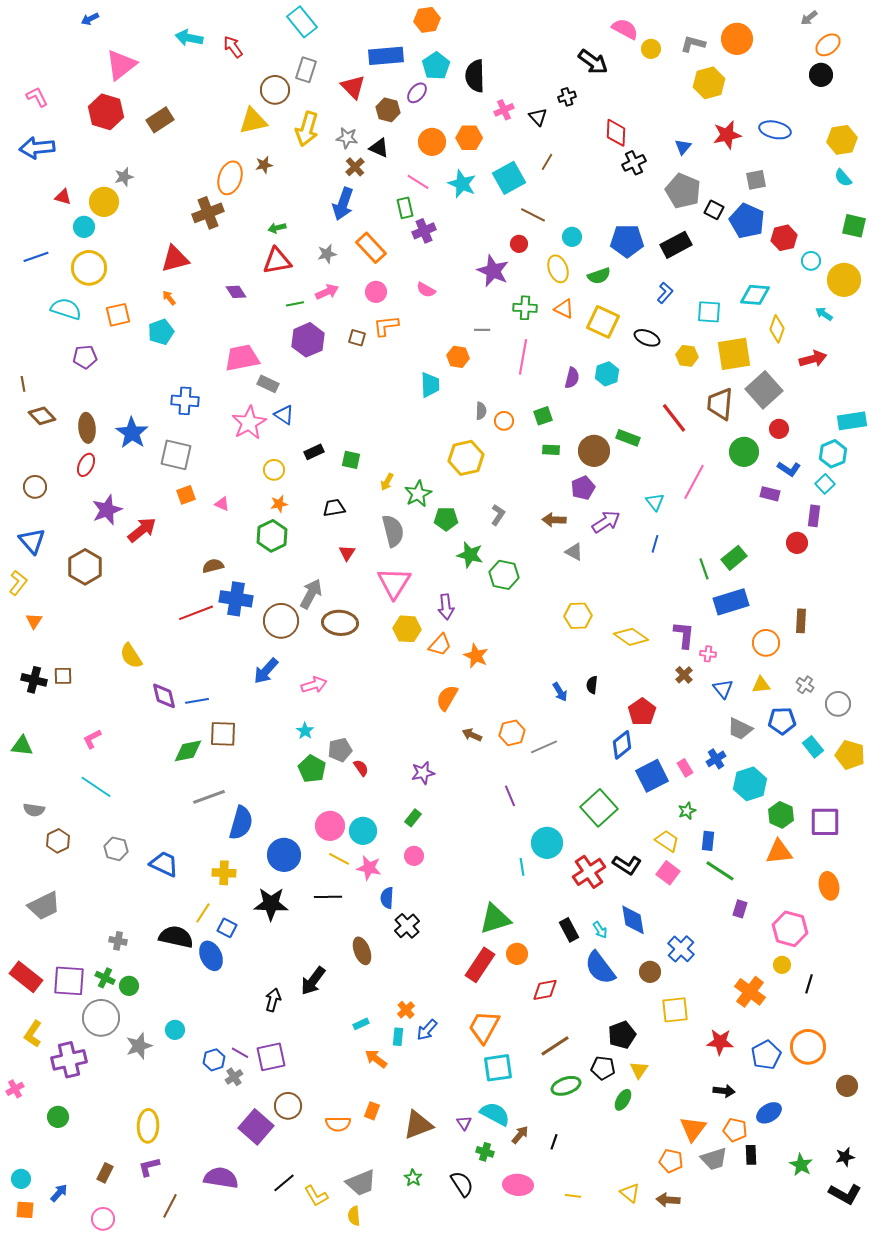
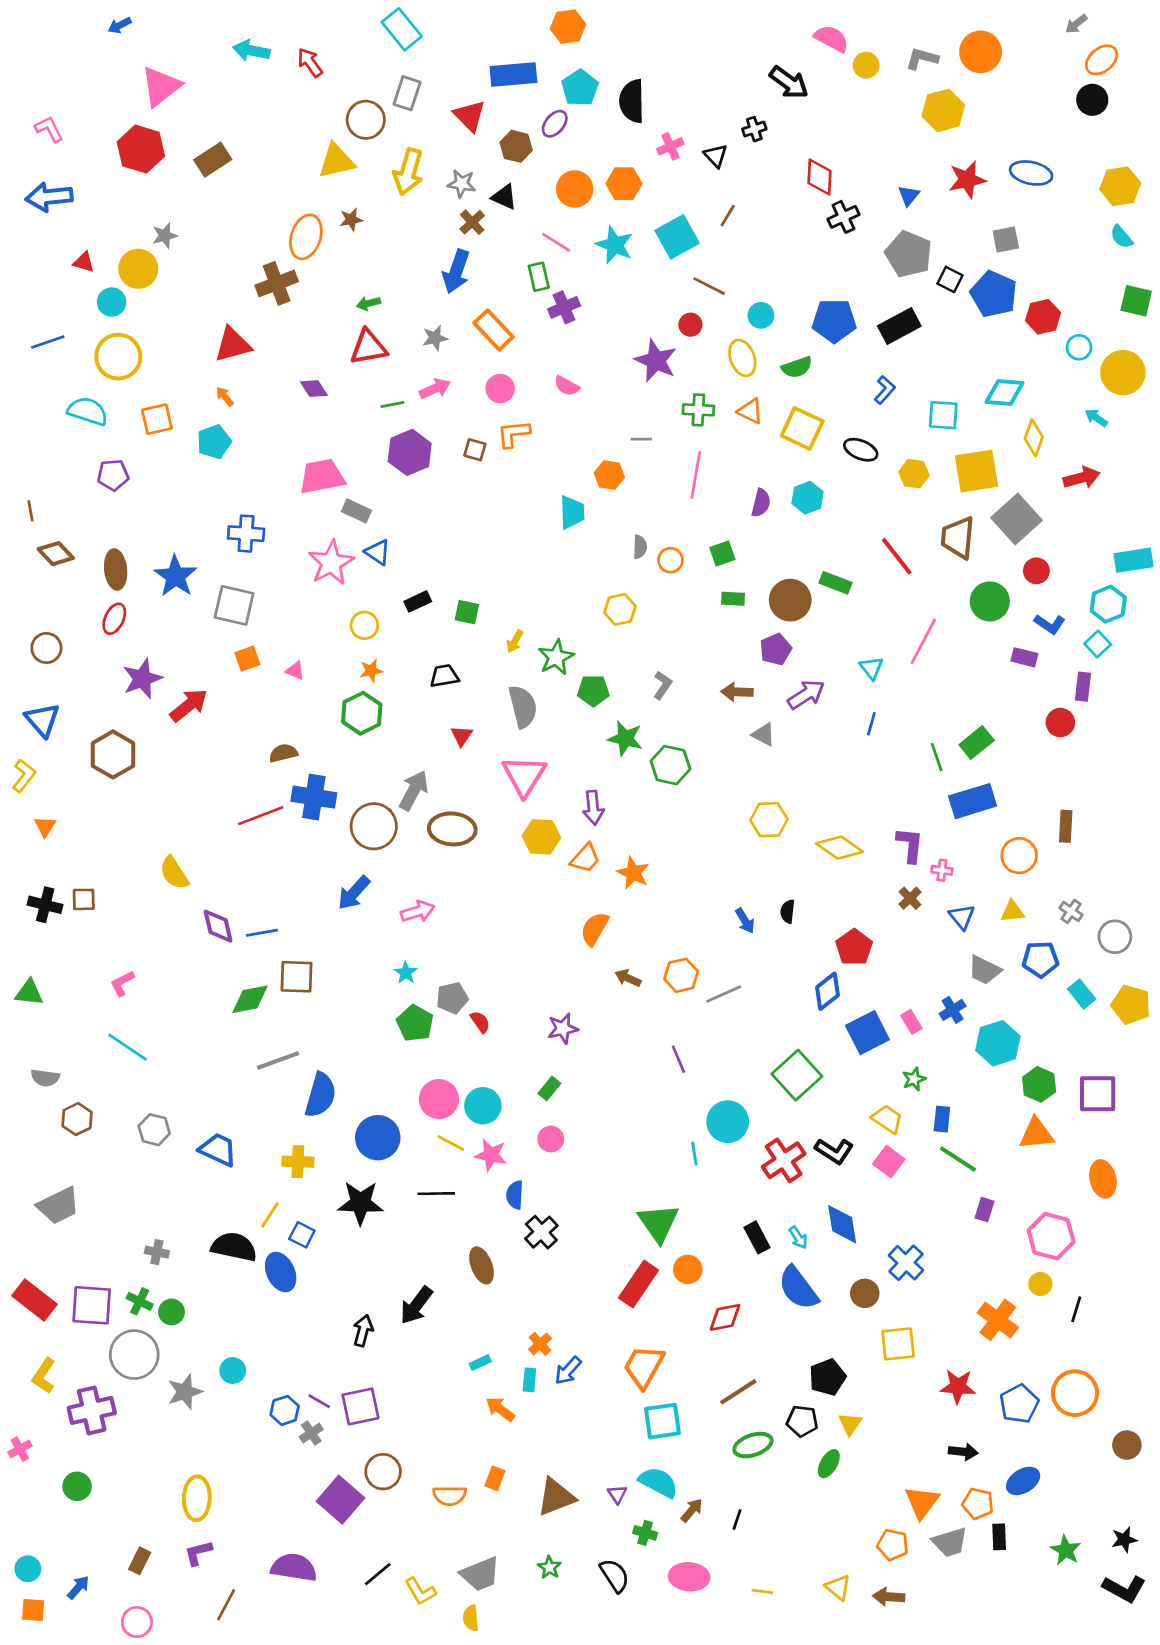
yellow hexagon: (466, 458) -> (620, 609), size x0.7
green triangle: (495, 919) -> (659, 1223), turned -48

